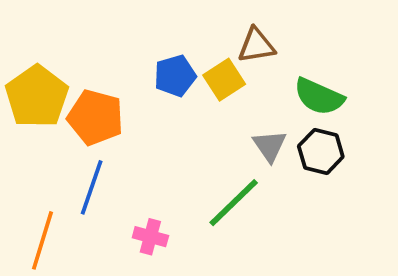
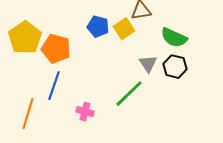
blue pentagon: (175, 76) -> (98, 27), turned 30

